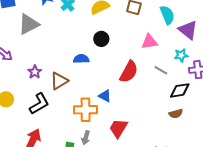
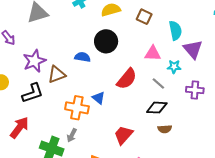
black circle: (101, 39) -> (106, 41), size x1.5
cyan star: (181, 55) -> (174, 67), moved
purple star: (35, 72) -> (34, 61), size x1.6
black diamond: (180, 90) -> (157, 108), moved
red trapezoid: (118, 128) -> (123, 135), moved

